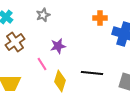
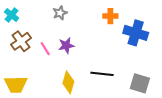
gray star: (43, 15) -> (60, 13), moved
pink line: (42, 64) -> (45, 49), moved

